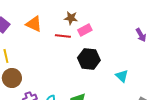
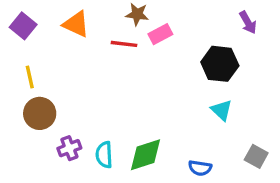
purple arrow: (141, 35) -> (248, 23), moved
black hexagon: (89, 59) -> (220, 64), moved

